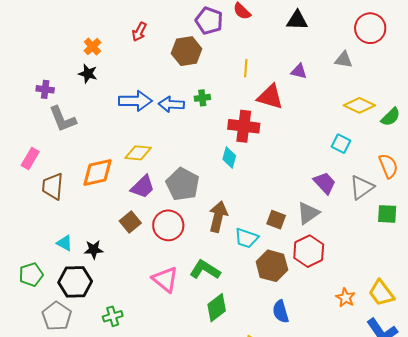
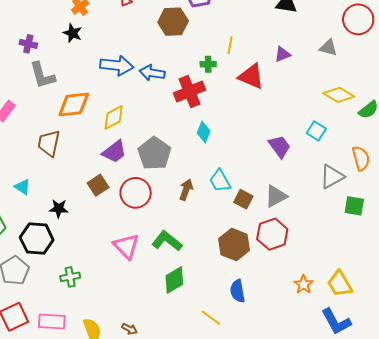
purple triangle: (299, 71) -> (282, 54), turned -42
green cross: (202, 98) -> (208, 64), moved
red cross: (244, 126) -> (189, 92), moved, turned -36
yellow diamond: (138, 153) -> (114, 117), turned -40
orange diamond: (97, 172) -> (74, 104), moved
purple trapezoid: (325, 183) -> (280, 146), moved
brown trapezoid: (53, 186) -> (49, 143), moved
brown arrow: (218, 217) -> (186, 190), size x0.7
cyan trapezoid: (246, 238) -> (220, 181), moved, turned 35
cyan triangle: (65, 243) -> (23, 187), moved

